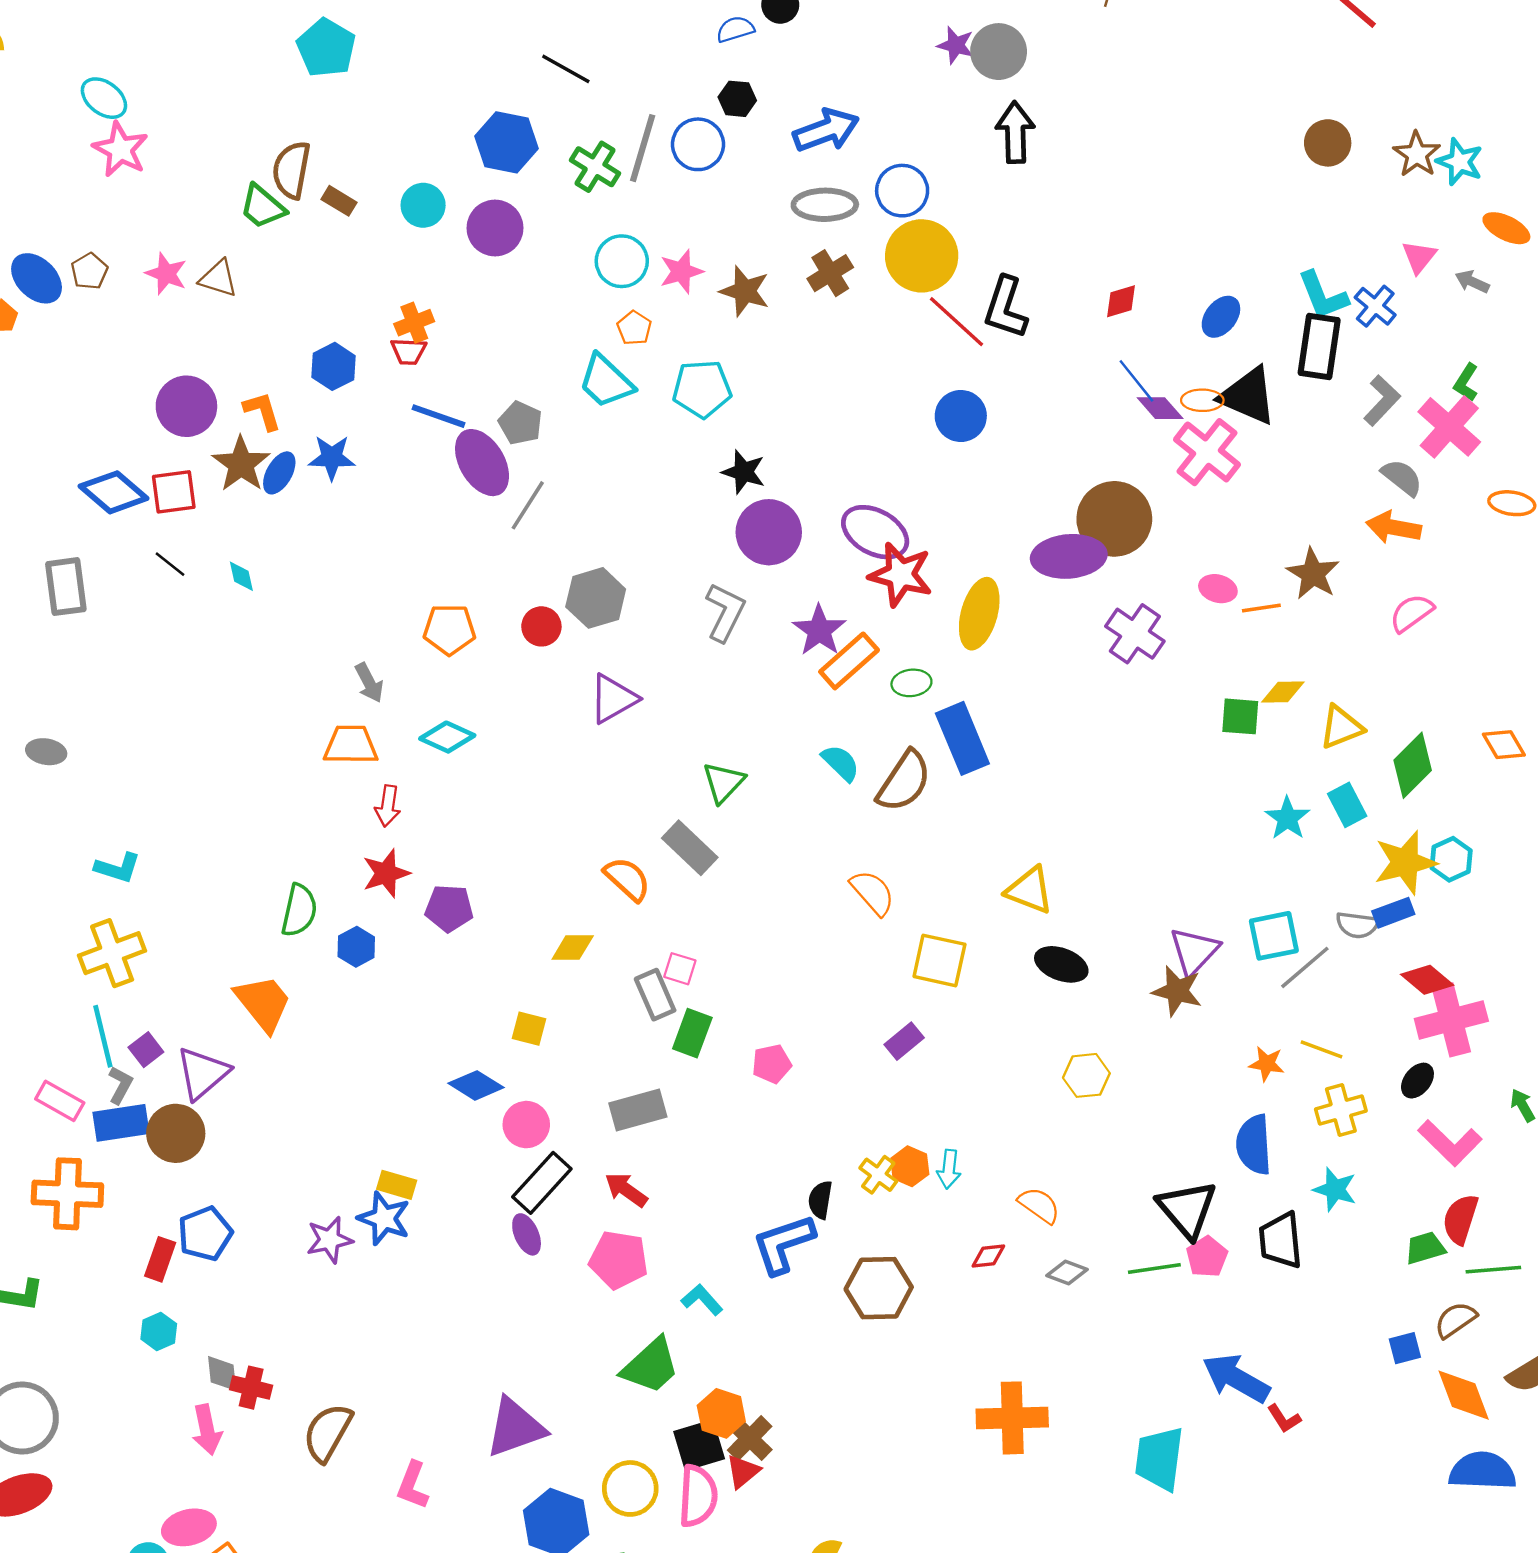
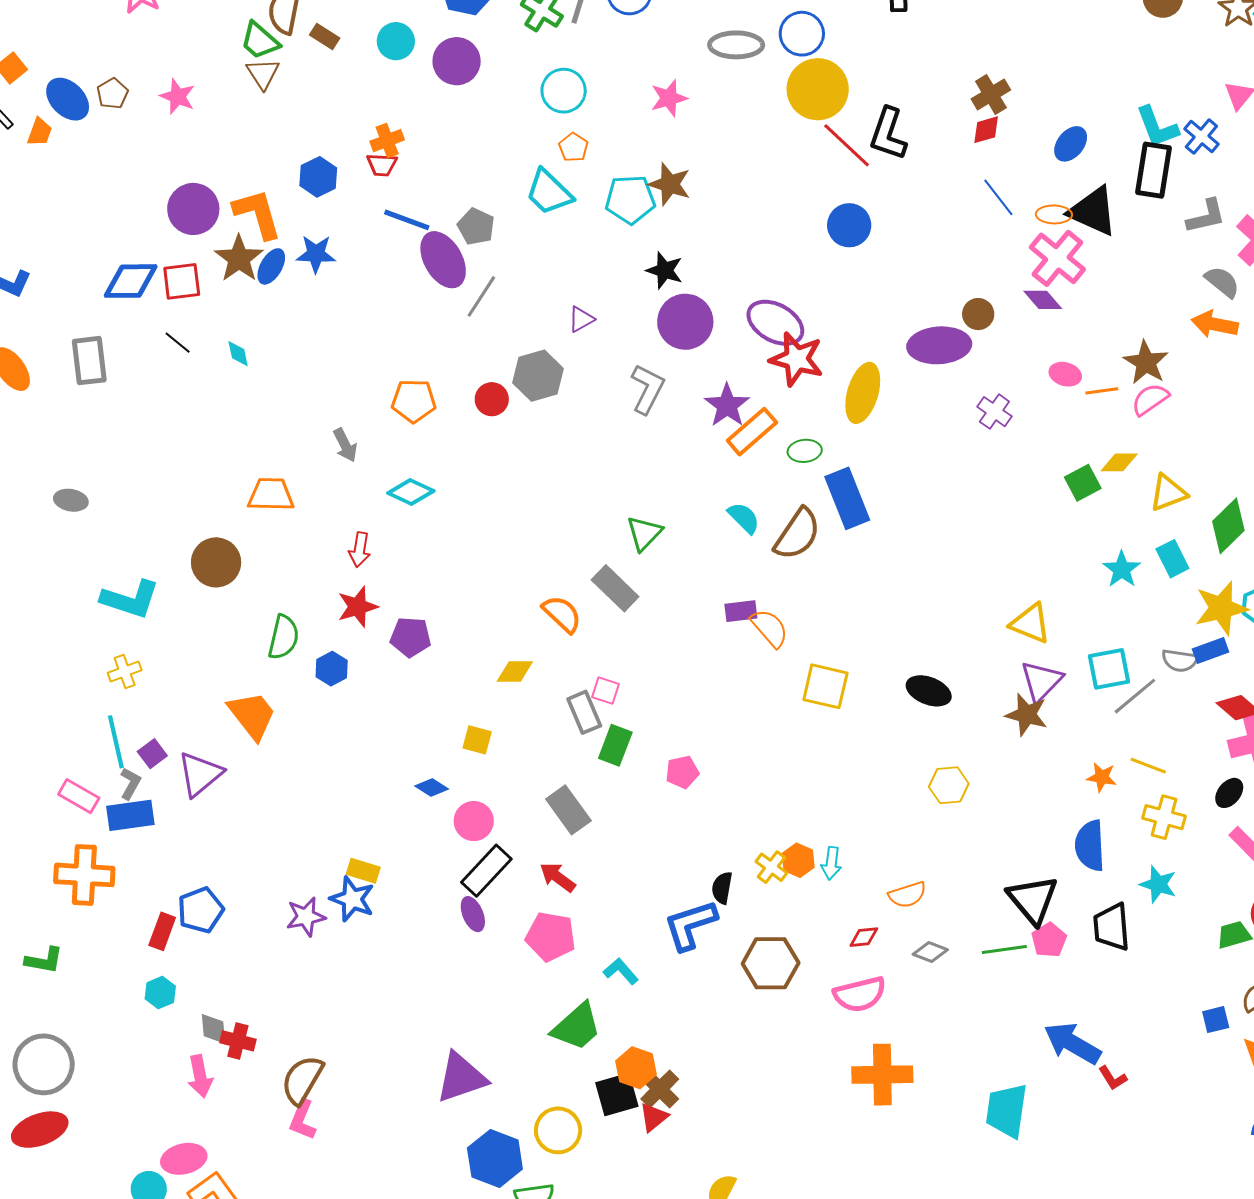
pink star: (681, 272) -> (669, 98), moved
brown cross: (830, 273) -> (991, 94), moved
brown triangle: (218, 278) -> (263, 74), moved, turned 39
brown star: (745, 291) -> (670, 184), moved
gray L-shape: (1382, 400) -> (1206, 216), turned 33
purple diamond: (1160, 408) -> (1043, 300), moved
orange L-shape: (262, 411) -> (257, 214), size x1.5
blue diamond: (114, 492) -> (131, 281), turned -42
brown circle: (1114, 519) -> (978, 314), size x0.5
pink semicircle: (1412, 613) -> (1150, 399), moved
purple cross: (1135, 634) -> (994, 412), size x0.7
purple triangle: (613, 699) -> (581, 319), moved, size x0.6
green square: (1240, 716) -> (1083, 483), turned -33
orange trapezoid: (351, 745) -> (271, 495), moved
cyan L-shape: (118, 868) -> (130, 599), size x1.5
yellow triangle: (1030, 890) -> (1030, 623), moved
yellow cross: (112, 953) -> (125, 672), size x0.6
purple rectangle: (904, 1041) -> (741, 611), moved, turned 32
blue diamond: (476, 1085) -> (432, 787), size x0.7
gray rectangle: (638, 1110) -> (568, 810), turned 69
yellow cross: (1341, 1110) -> (1164, 817), turned 30
brown circle: (176, 1133) -> (216, 562), moved
orange semicircle: (1039, 1205) -> (907, 895), turned 126
pink L-shape: (413, 1485) -> (303, 1120), moved
pink semicircle: (698, 1496) -> (860, 994), moved, turned 72

